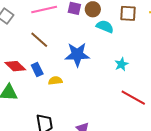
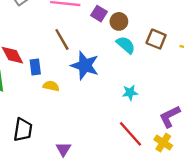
brown line: (39, 40) -> (62, 39), moved

